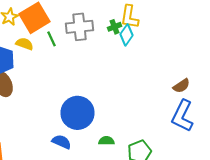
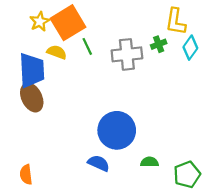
gray cross: (80, 27) -> (127, 54), moved
green cross: (114, 27) -> (159, 44), moved
cyan diamond: (126, 35) -> (190, 48), moved

